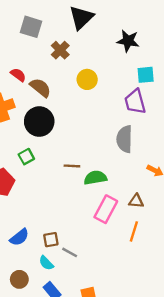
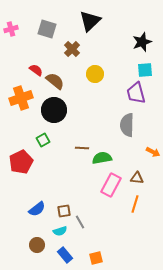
black star: (128, 41) -> (142, 42), moved, turned -30
gray line: (70, 252) -> (80, 222), turned 32
cyan semicircle: (46, 263) -> (60, 231), turned -64

